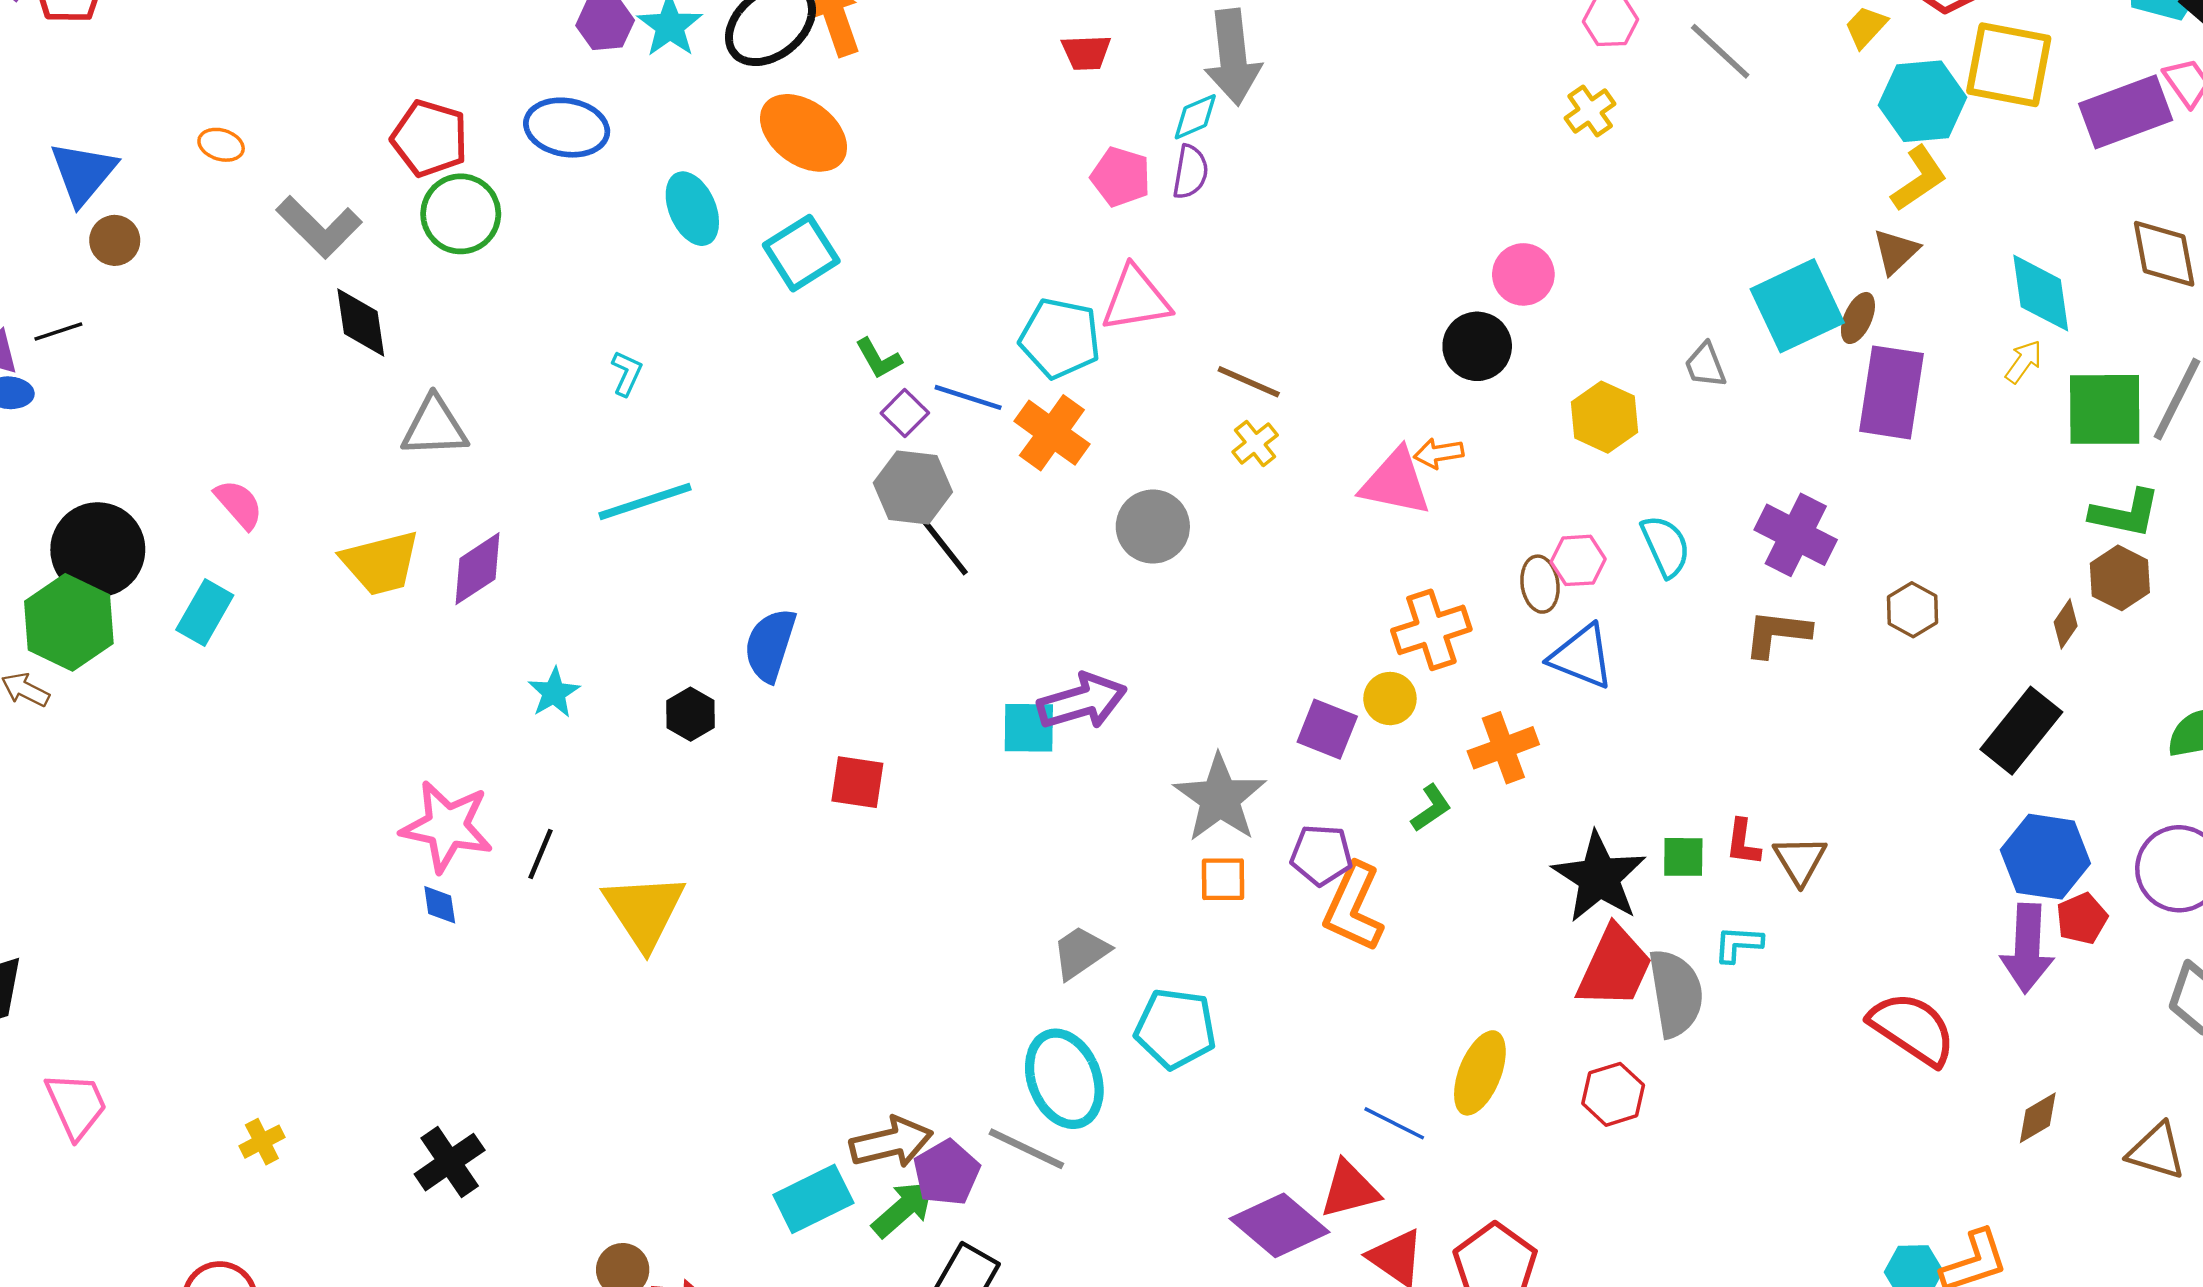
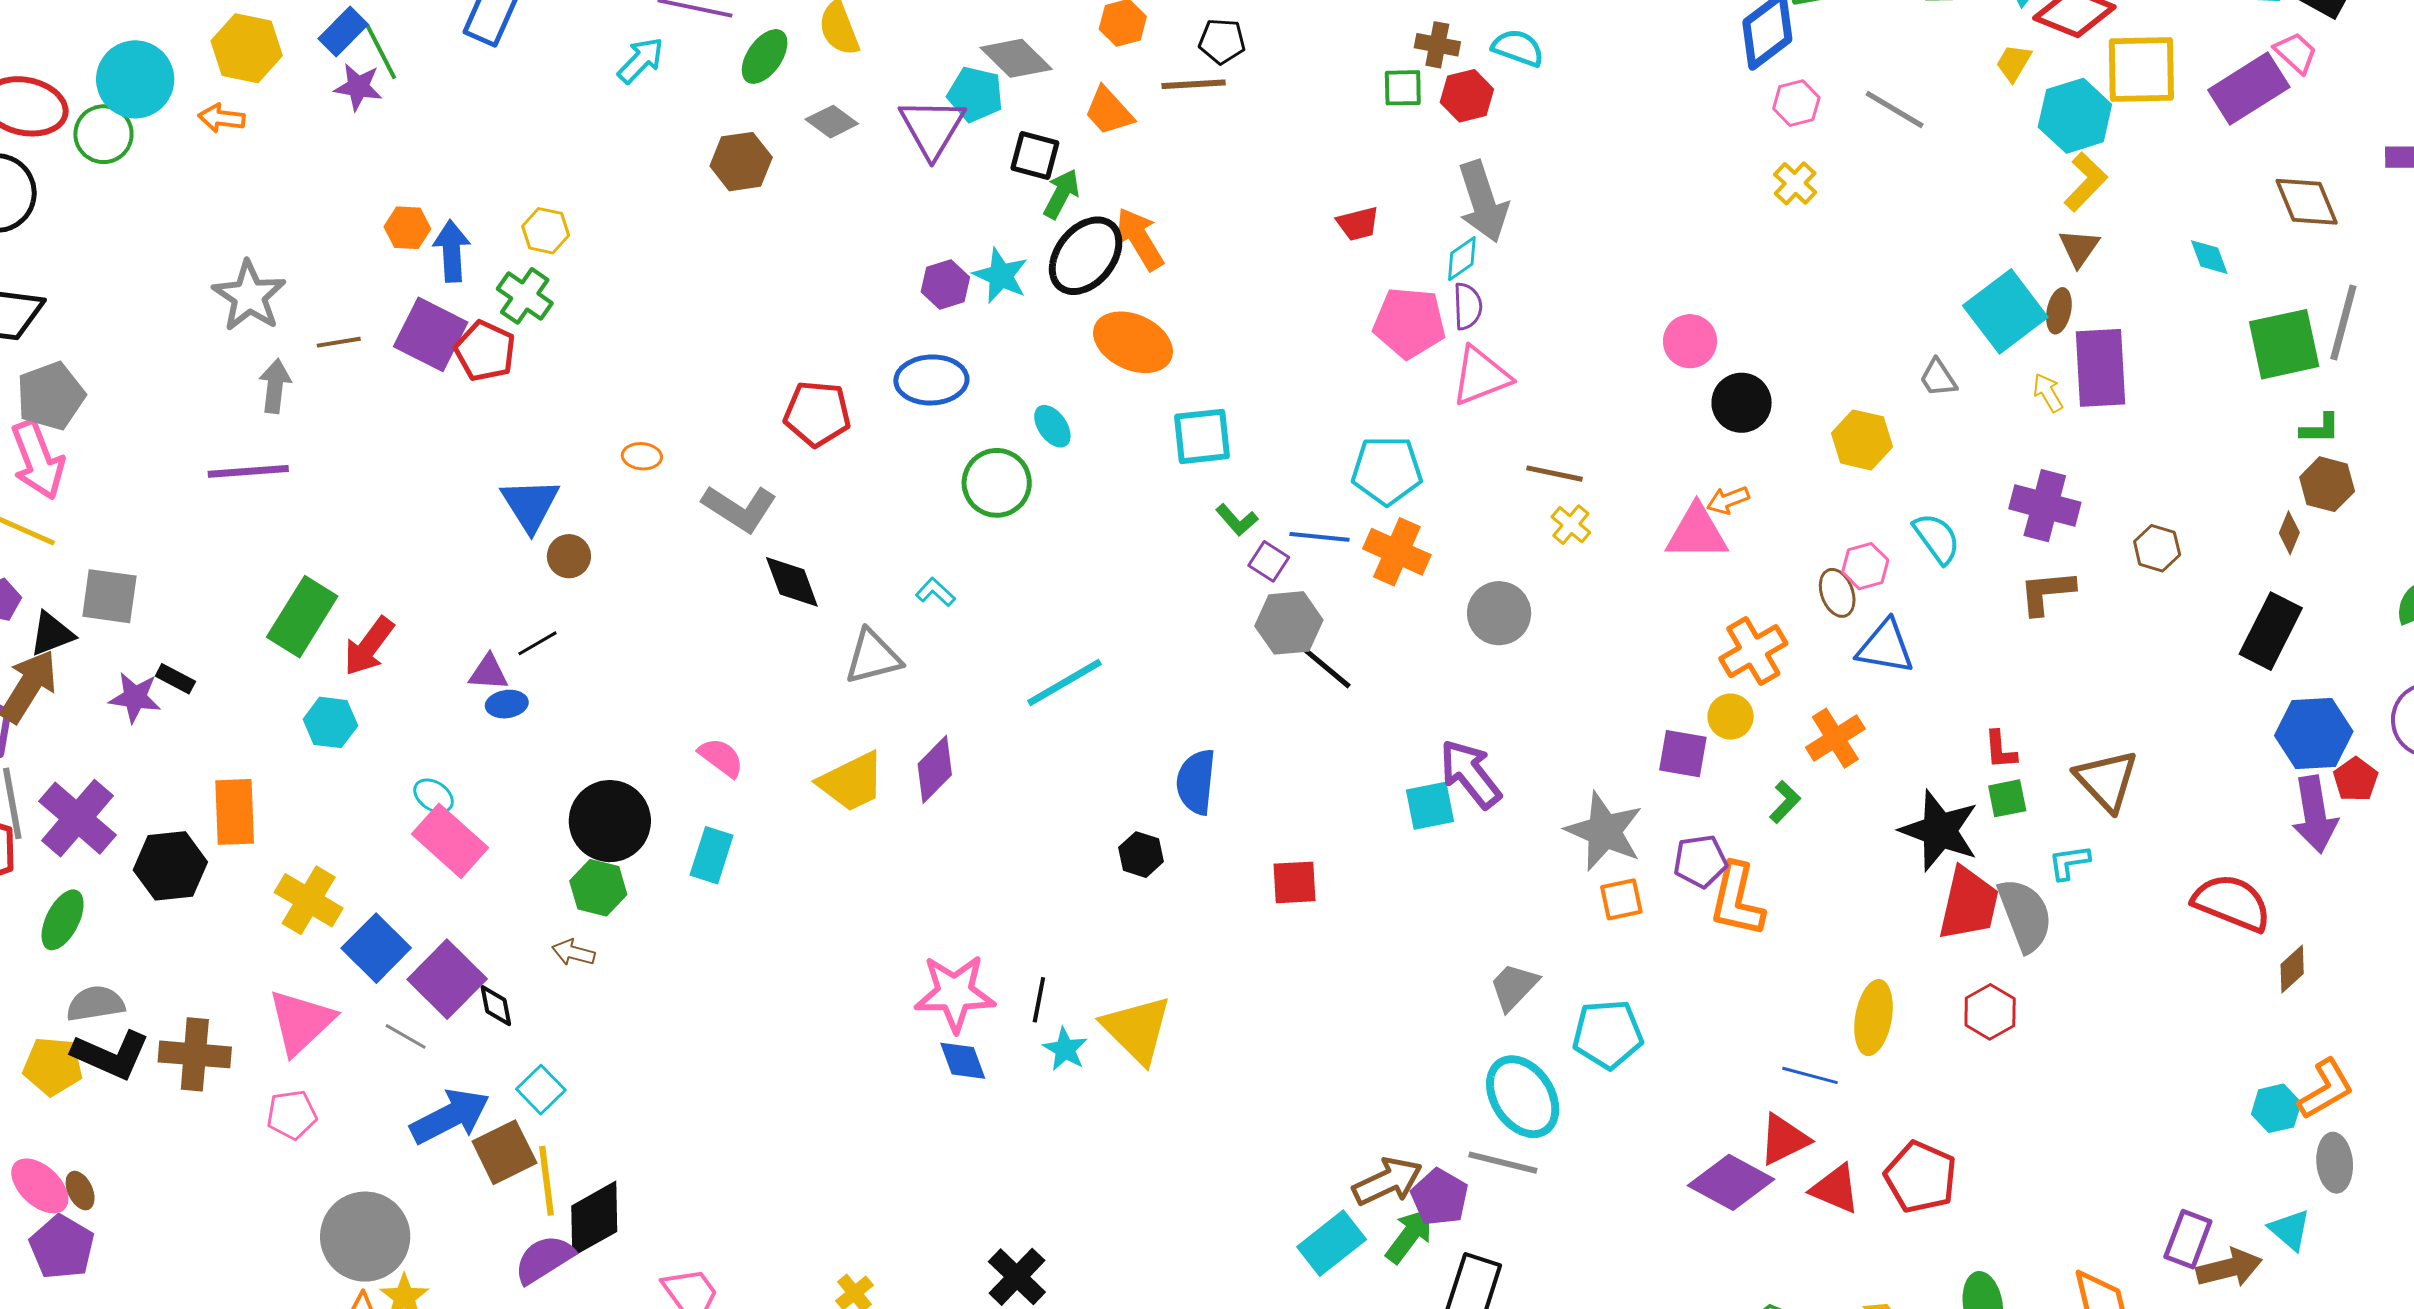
pink pentagon: (1121, 177) -> (1409, 323), size x1.4
cyan ellipse: (692, 209) -> (1052, 426), size x0.7
green circle: (461, 214) -> (997, 483), moved
cyan square: (801, 253) -> (1202, 436), moved, turned 38
pink circle: (1523, 274) -> (1690, 341), moved
cyan diamond: (2041, 293) -> (2209, 257), size x0.6
pink triangle: (1136, 299) -> (1481, 376), moved
yellow arrow: (2024, 362) -> (2048, 393), moved, turned -54
cyan L-shape: (627, 373) -> (935, 592), moved, turned -60
green L-shape: (2125, 513) -> (2320, 429), size x0.7
green hexagon: (69, 622) -> (598, 888), size x0.7
cyan star: (554, 693) -> (1065, 1049), moved
purple arrow: (1082, 701) -> (1470, 774), turned -100
red L-shape: (1743, 842) -> (2000, 750), moved
brown triangle: (1800, 860) -> (2107, 780), size x1.4
blue diamond: (440, 905) -> (963, 1061), size x1.4
brown diamond: (2038, 1118) -> (2292, 969), moved

